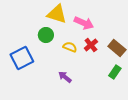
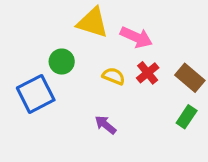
green circle: (46, 35) -> (62, 62), moved

